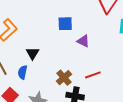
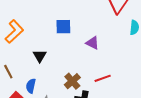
blue square: (65, 24) -> (63, 27), moved
blue semicircle: (23, 72) -> (31, 86), moved

